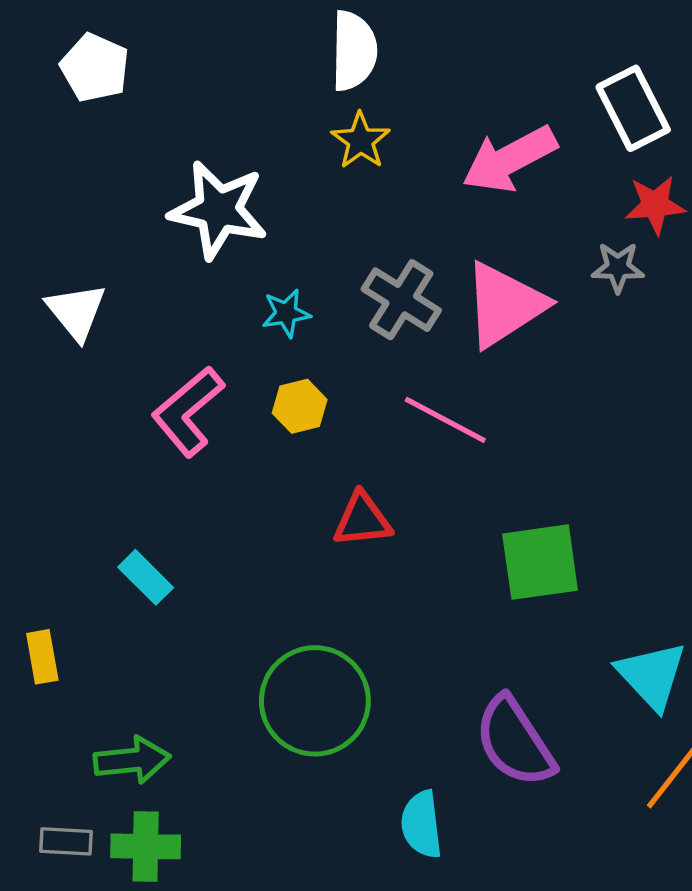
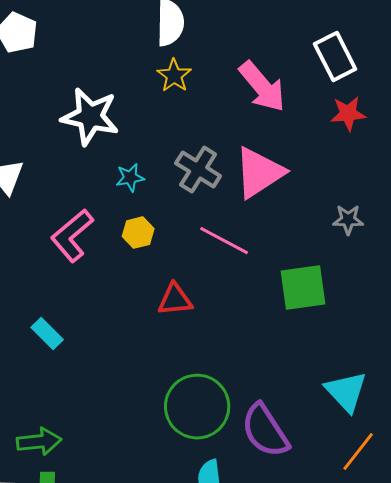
pink arrow: (510, 159) -> (262, 87), turned -102
gray star: (618, 267) -> (348, 220), moved
green square: (540, 562) -> (303, 288), moved
green circle: (315, 701) -> (197, 407), moved

